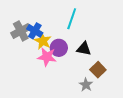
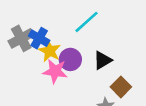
cyan line: (72, 19) -> (86, 22), turned 30
black triangle: (84, 49) -> (102, 60), turned -42

